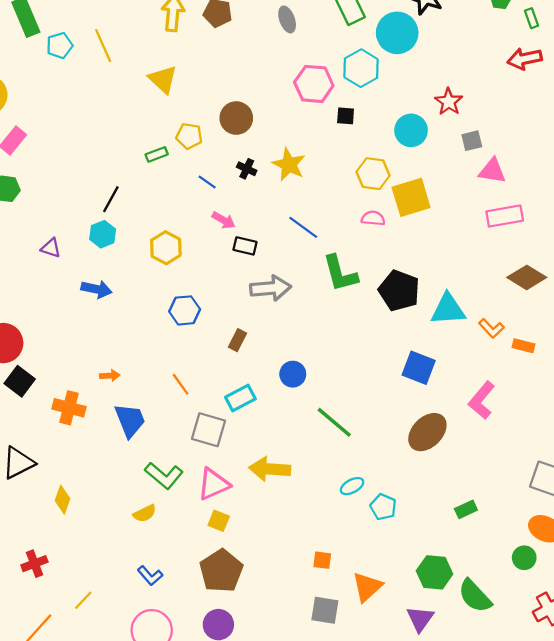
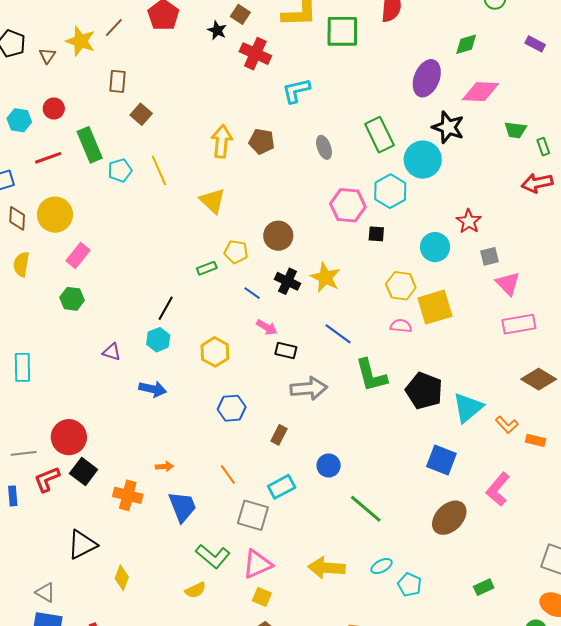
black cross: (247, 169) -> (287, 281), size x1.4
pink triangle: (492, 171) -> (508, 284), turned 36
cyan triangle: (448, 309) -> (468, 408), turned -36
yellow arrow: (270, 469) -> (327, 568), moved

